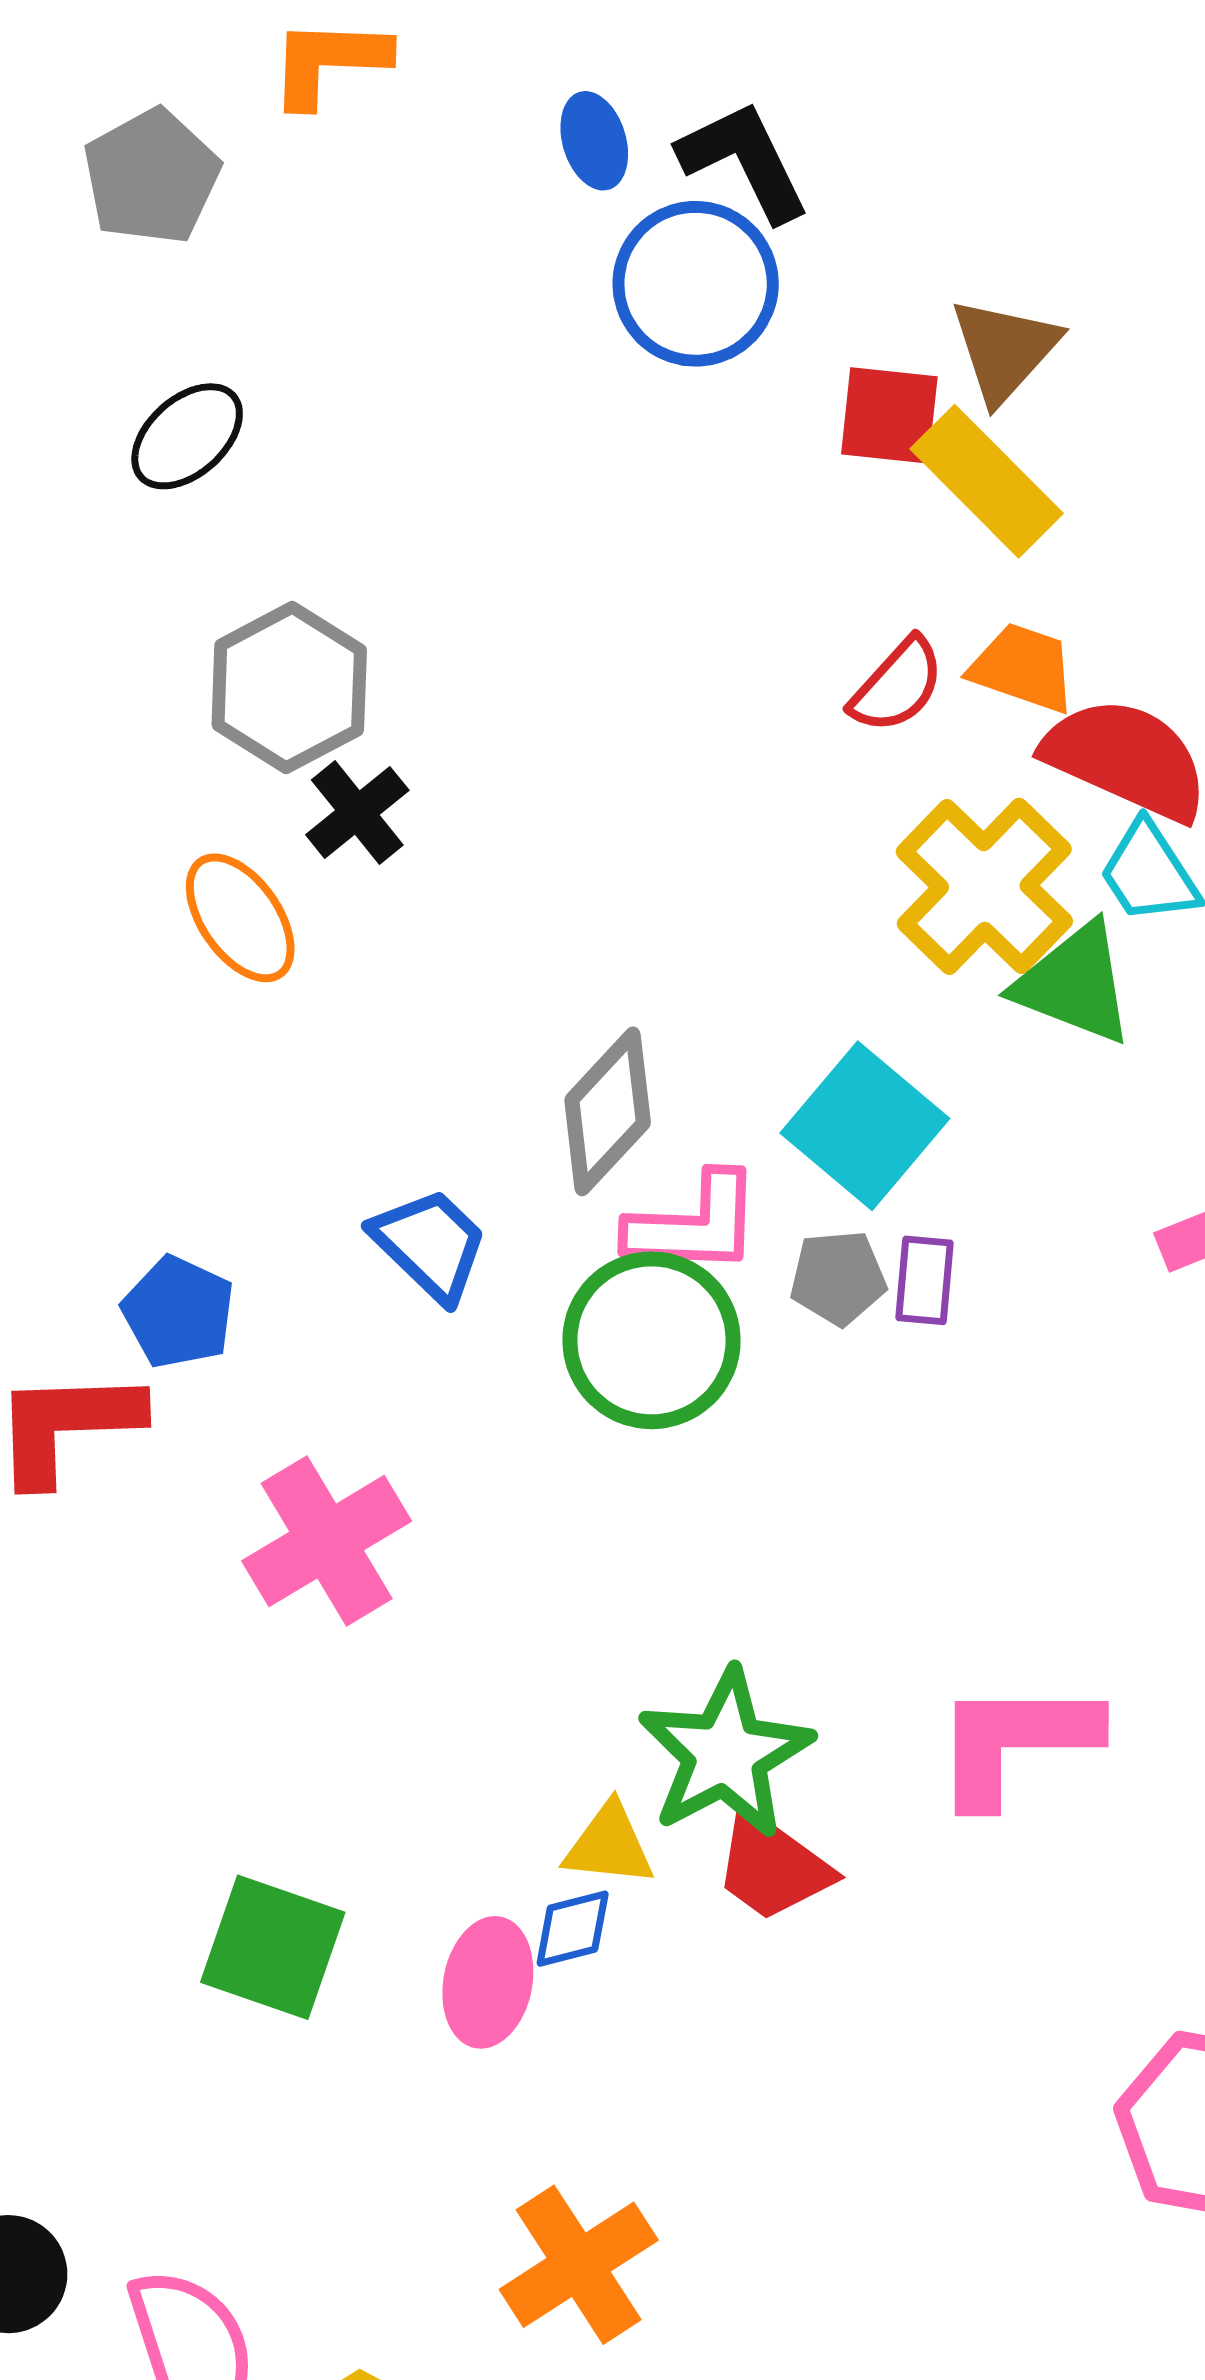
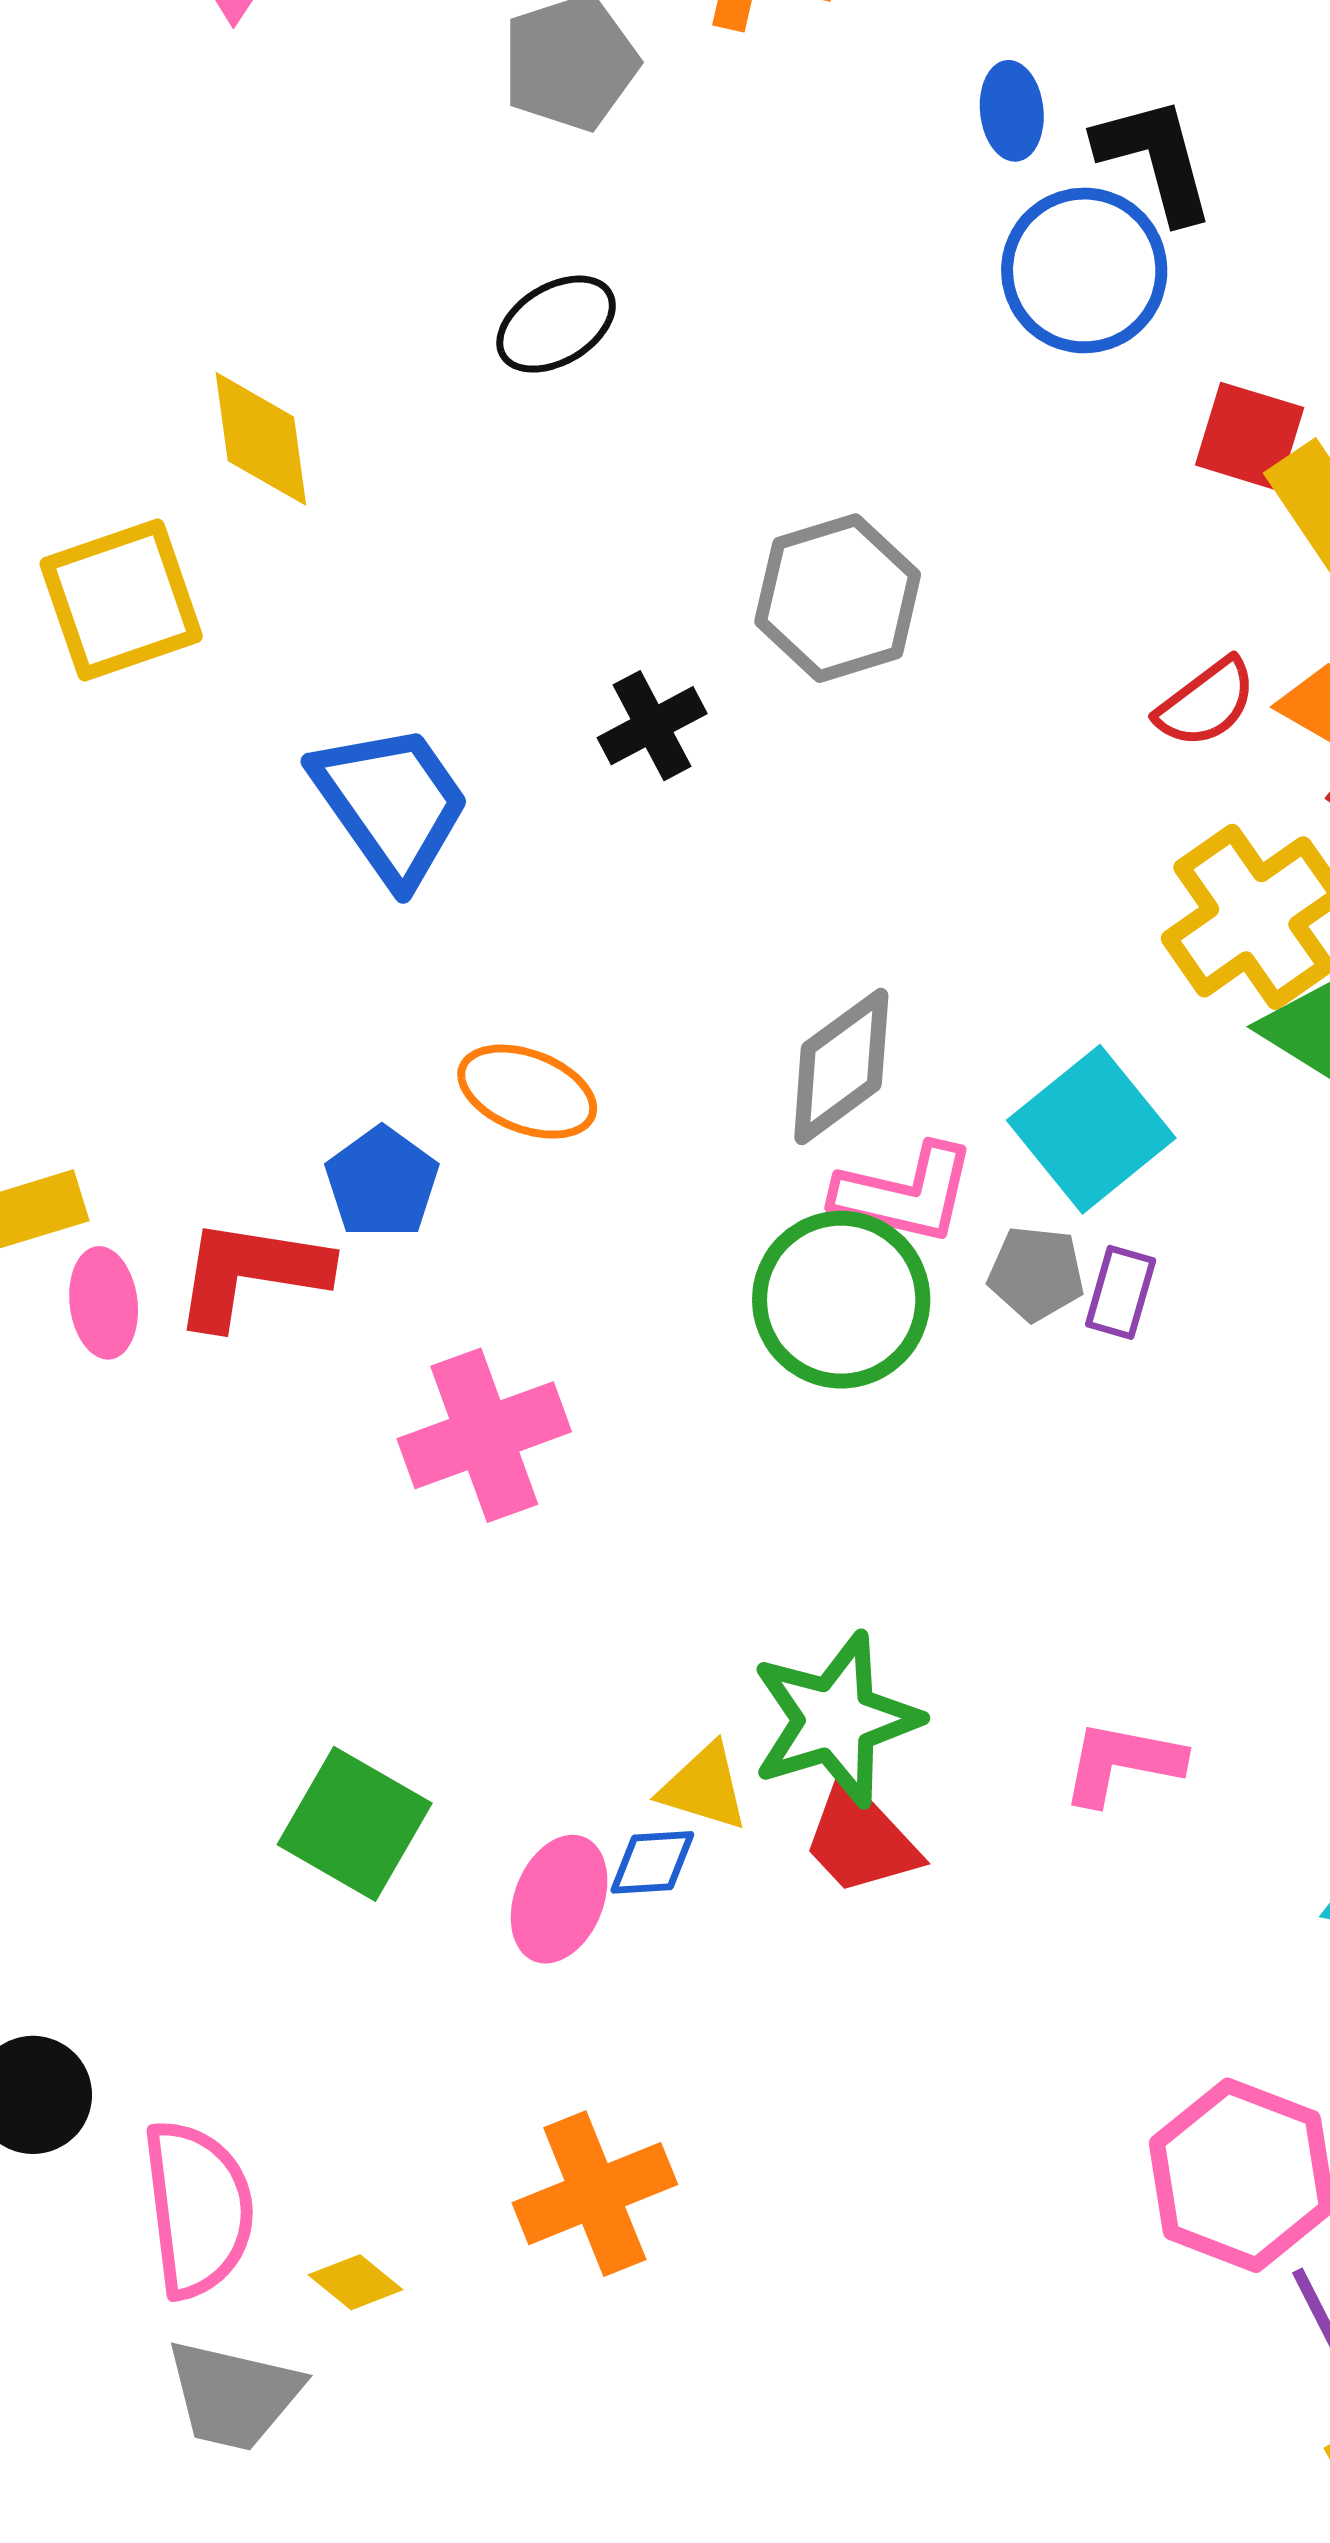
gray hexagon: (289, 688) -> (838, 598), moved
orange ellipse: (240, 918) -> (527, 1092), moved, turned -45
blue trapezoid: (430, 1244) -> (391, 804), moved, size x1.4
pink L-shape: (1015, 1742) -> (1122, 1763), size x0.7

